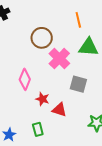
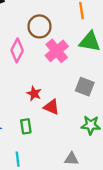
pink diamond: (25, 79) -> (17, 50), moved
gray square: (78, 84) -> (85, 87), moved

